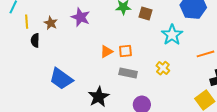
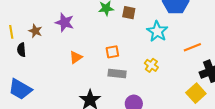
orange triangle: (106, 52) -> (76, 57), moved
blue trapezoid: (61, 79) -> (20, 89), moved

